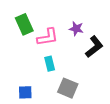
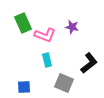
pink L-shape: (48, 37) -> (45, 35), turned 30
black L-shape: (94, 47) -> (89, 63), moved

